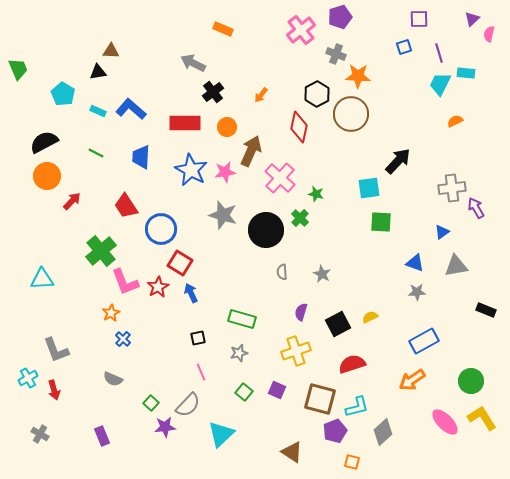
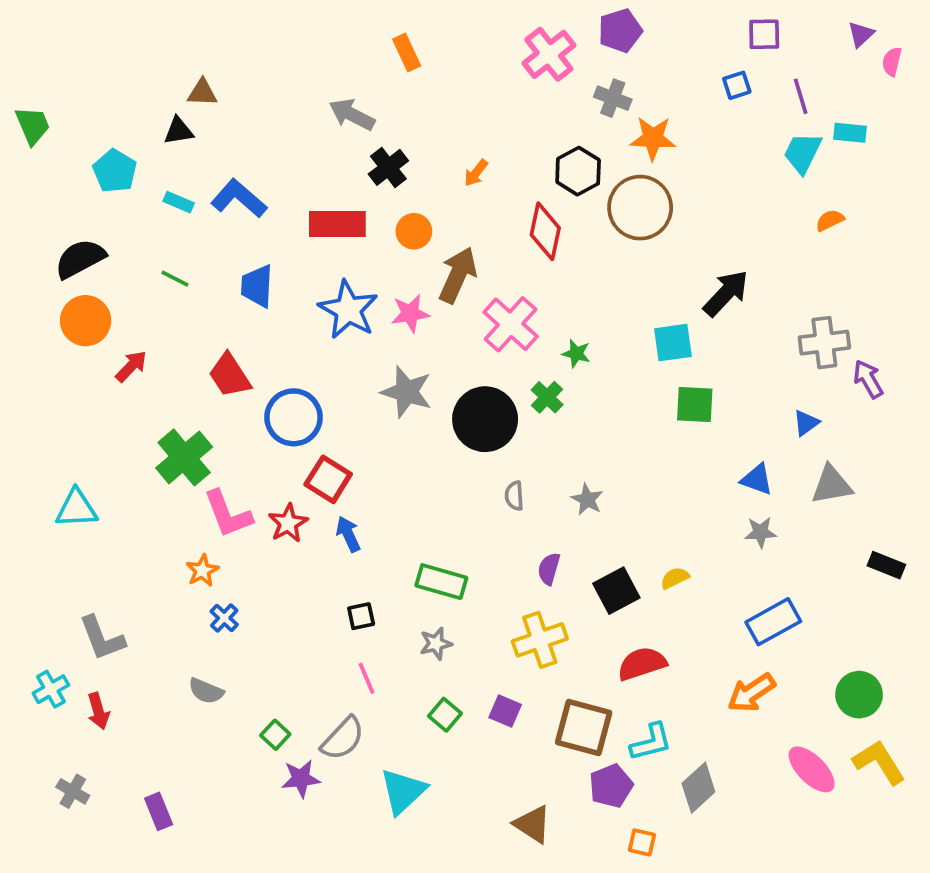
orange rectangle: (223, 29) -> (407, 53), turned 42
purple rectangle: (102, 436) -> (159, 811), moved

